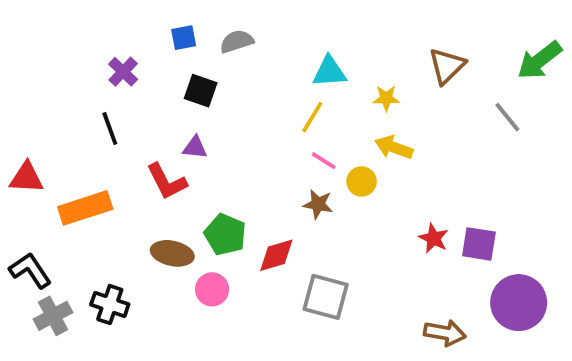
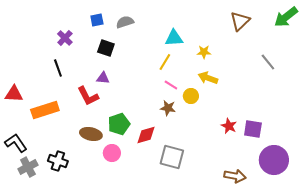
green arrow: (540, 60) -> (286, 17), moved
brown triangle: (447, 66) -> (240, 21), moved
green pentagon: (225, 234) -> (119, 124), turned 30

